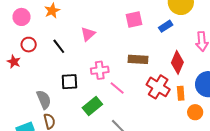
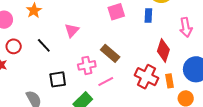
blue rectangle: (166, 26) -> (148, 15), turned -48
brown rectangle: (138, 59) -> (110, 53), moved, turned 42
pink line: (117, 88) -> (106, 82), turned -63

